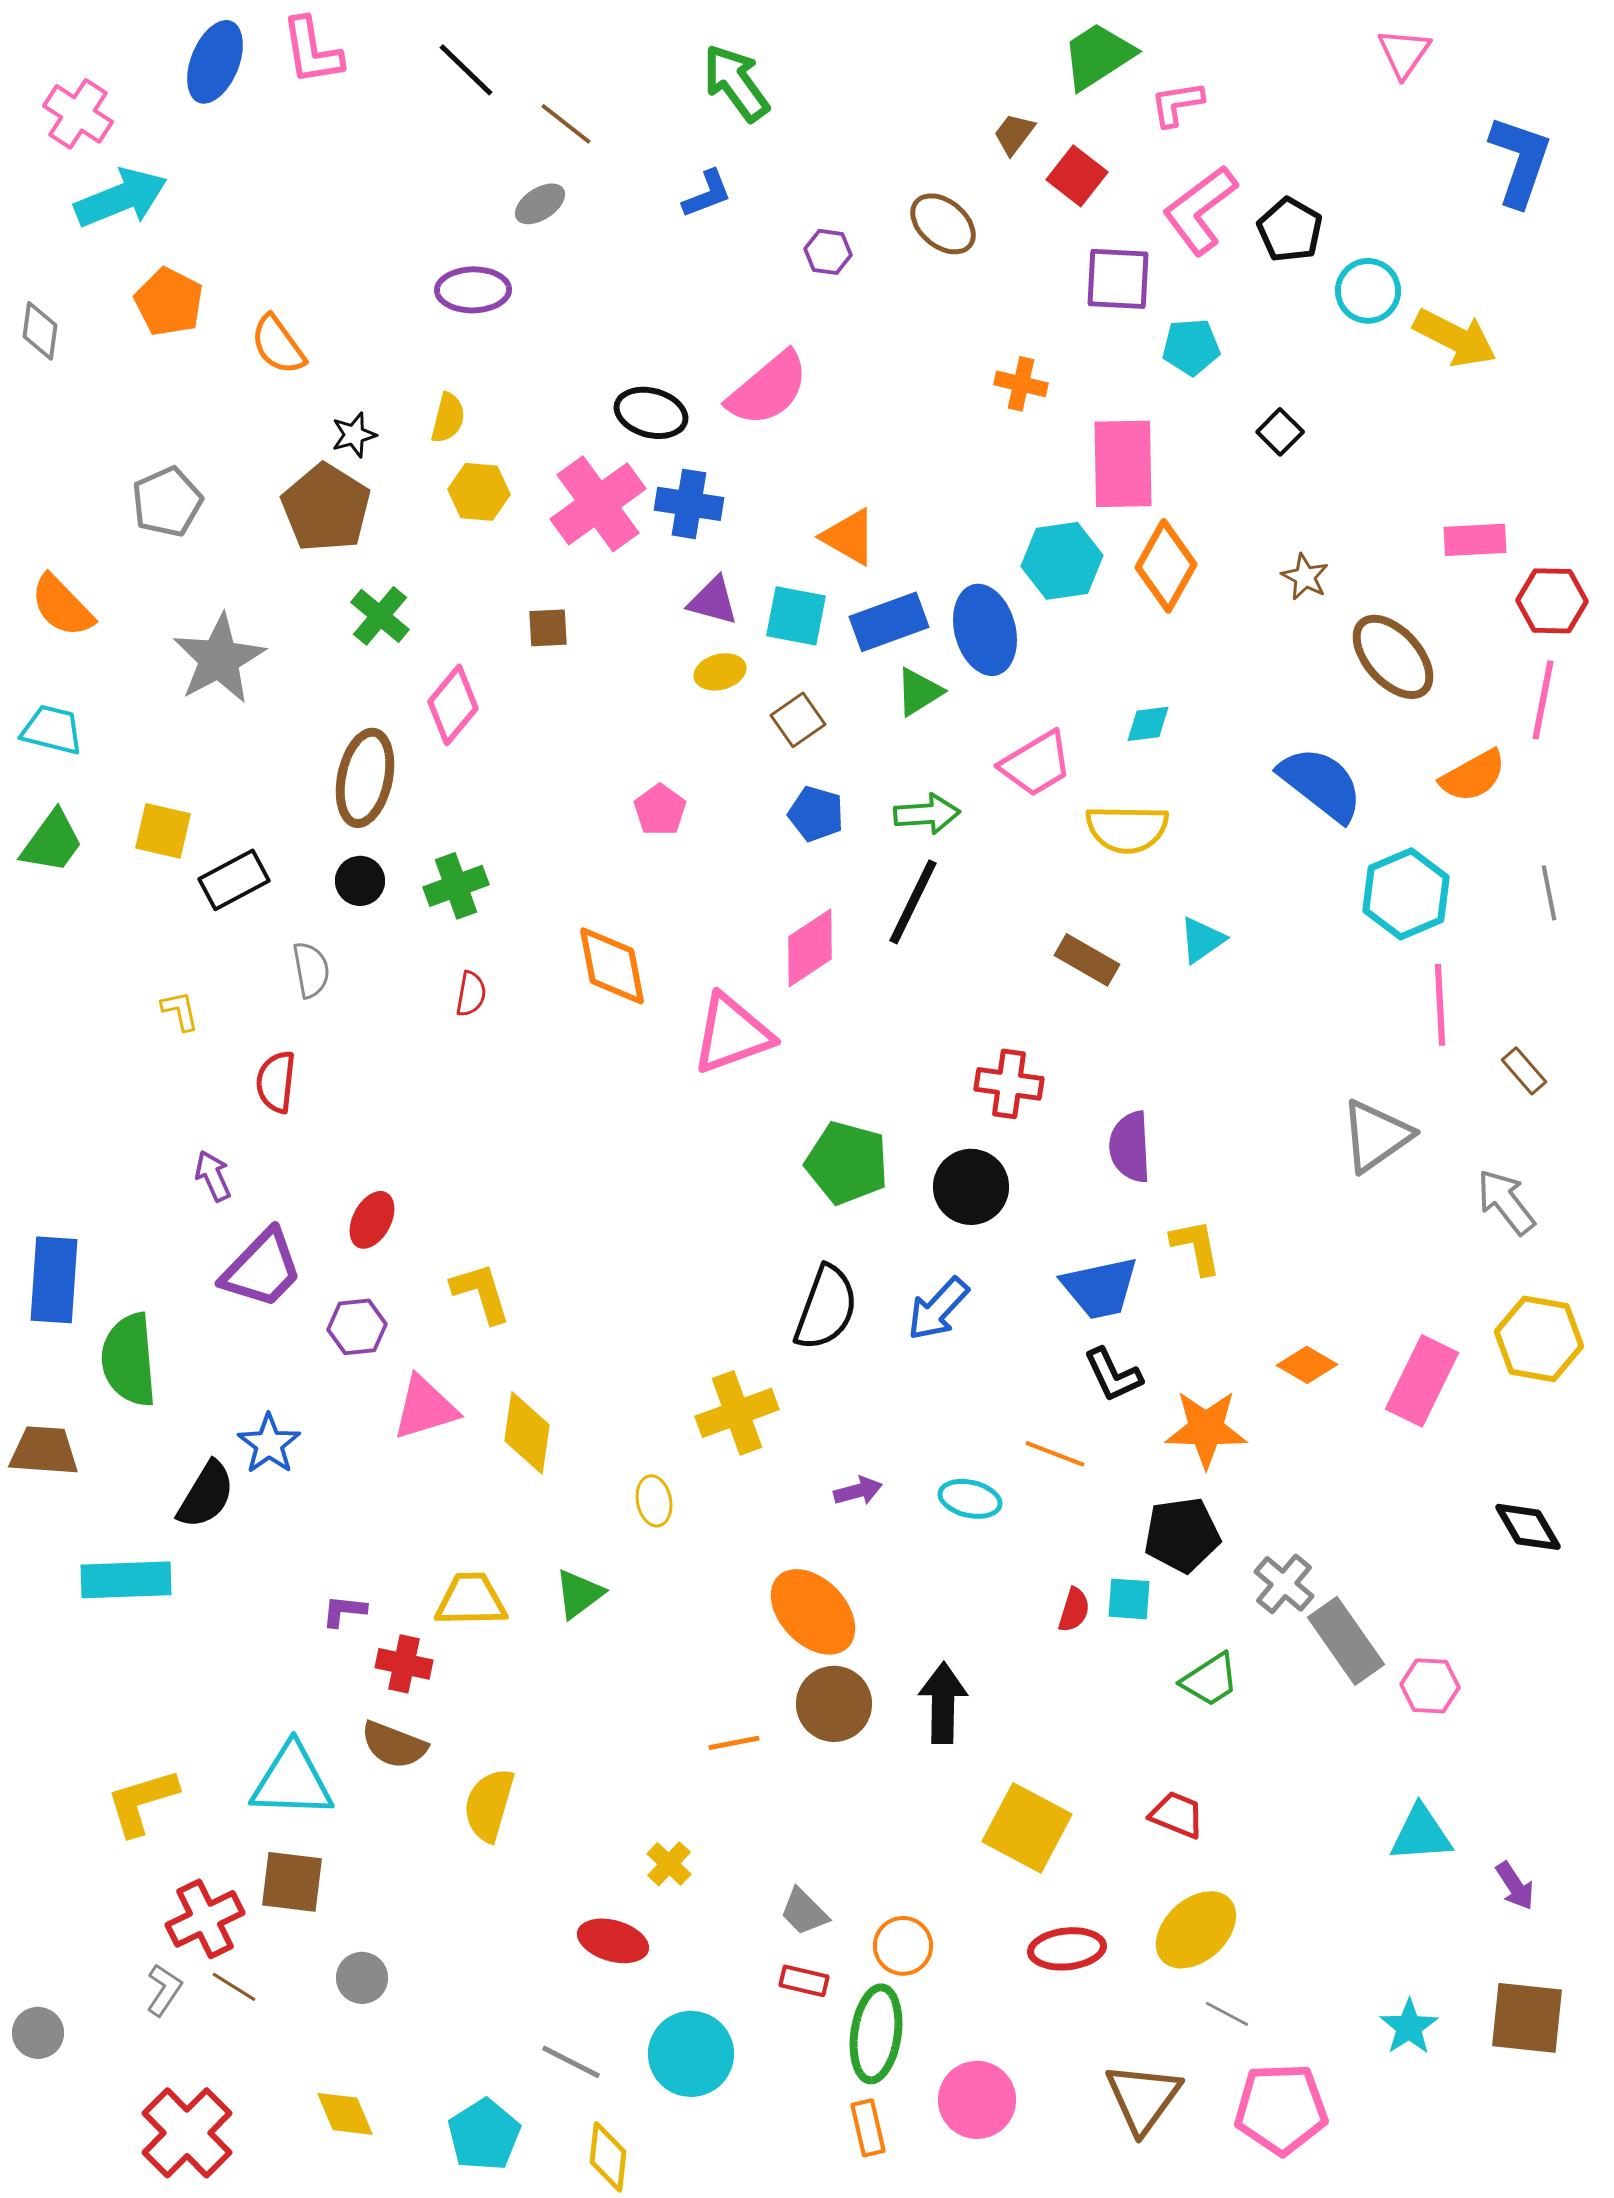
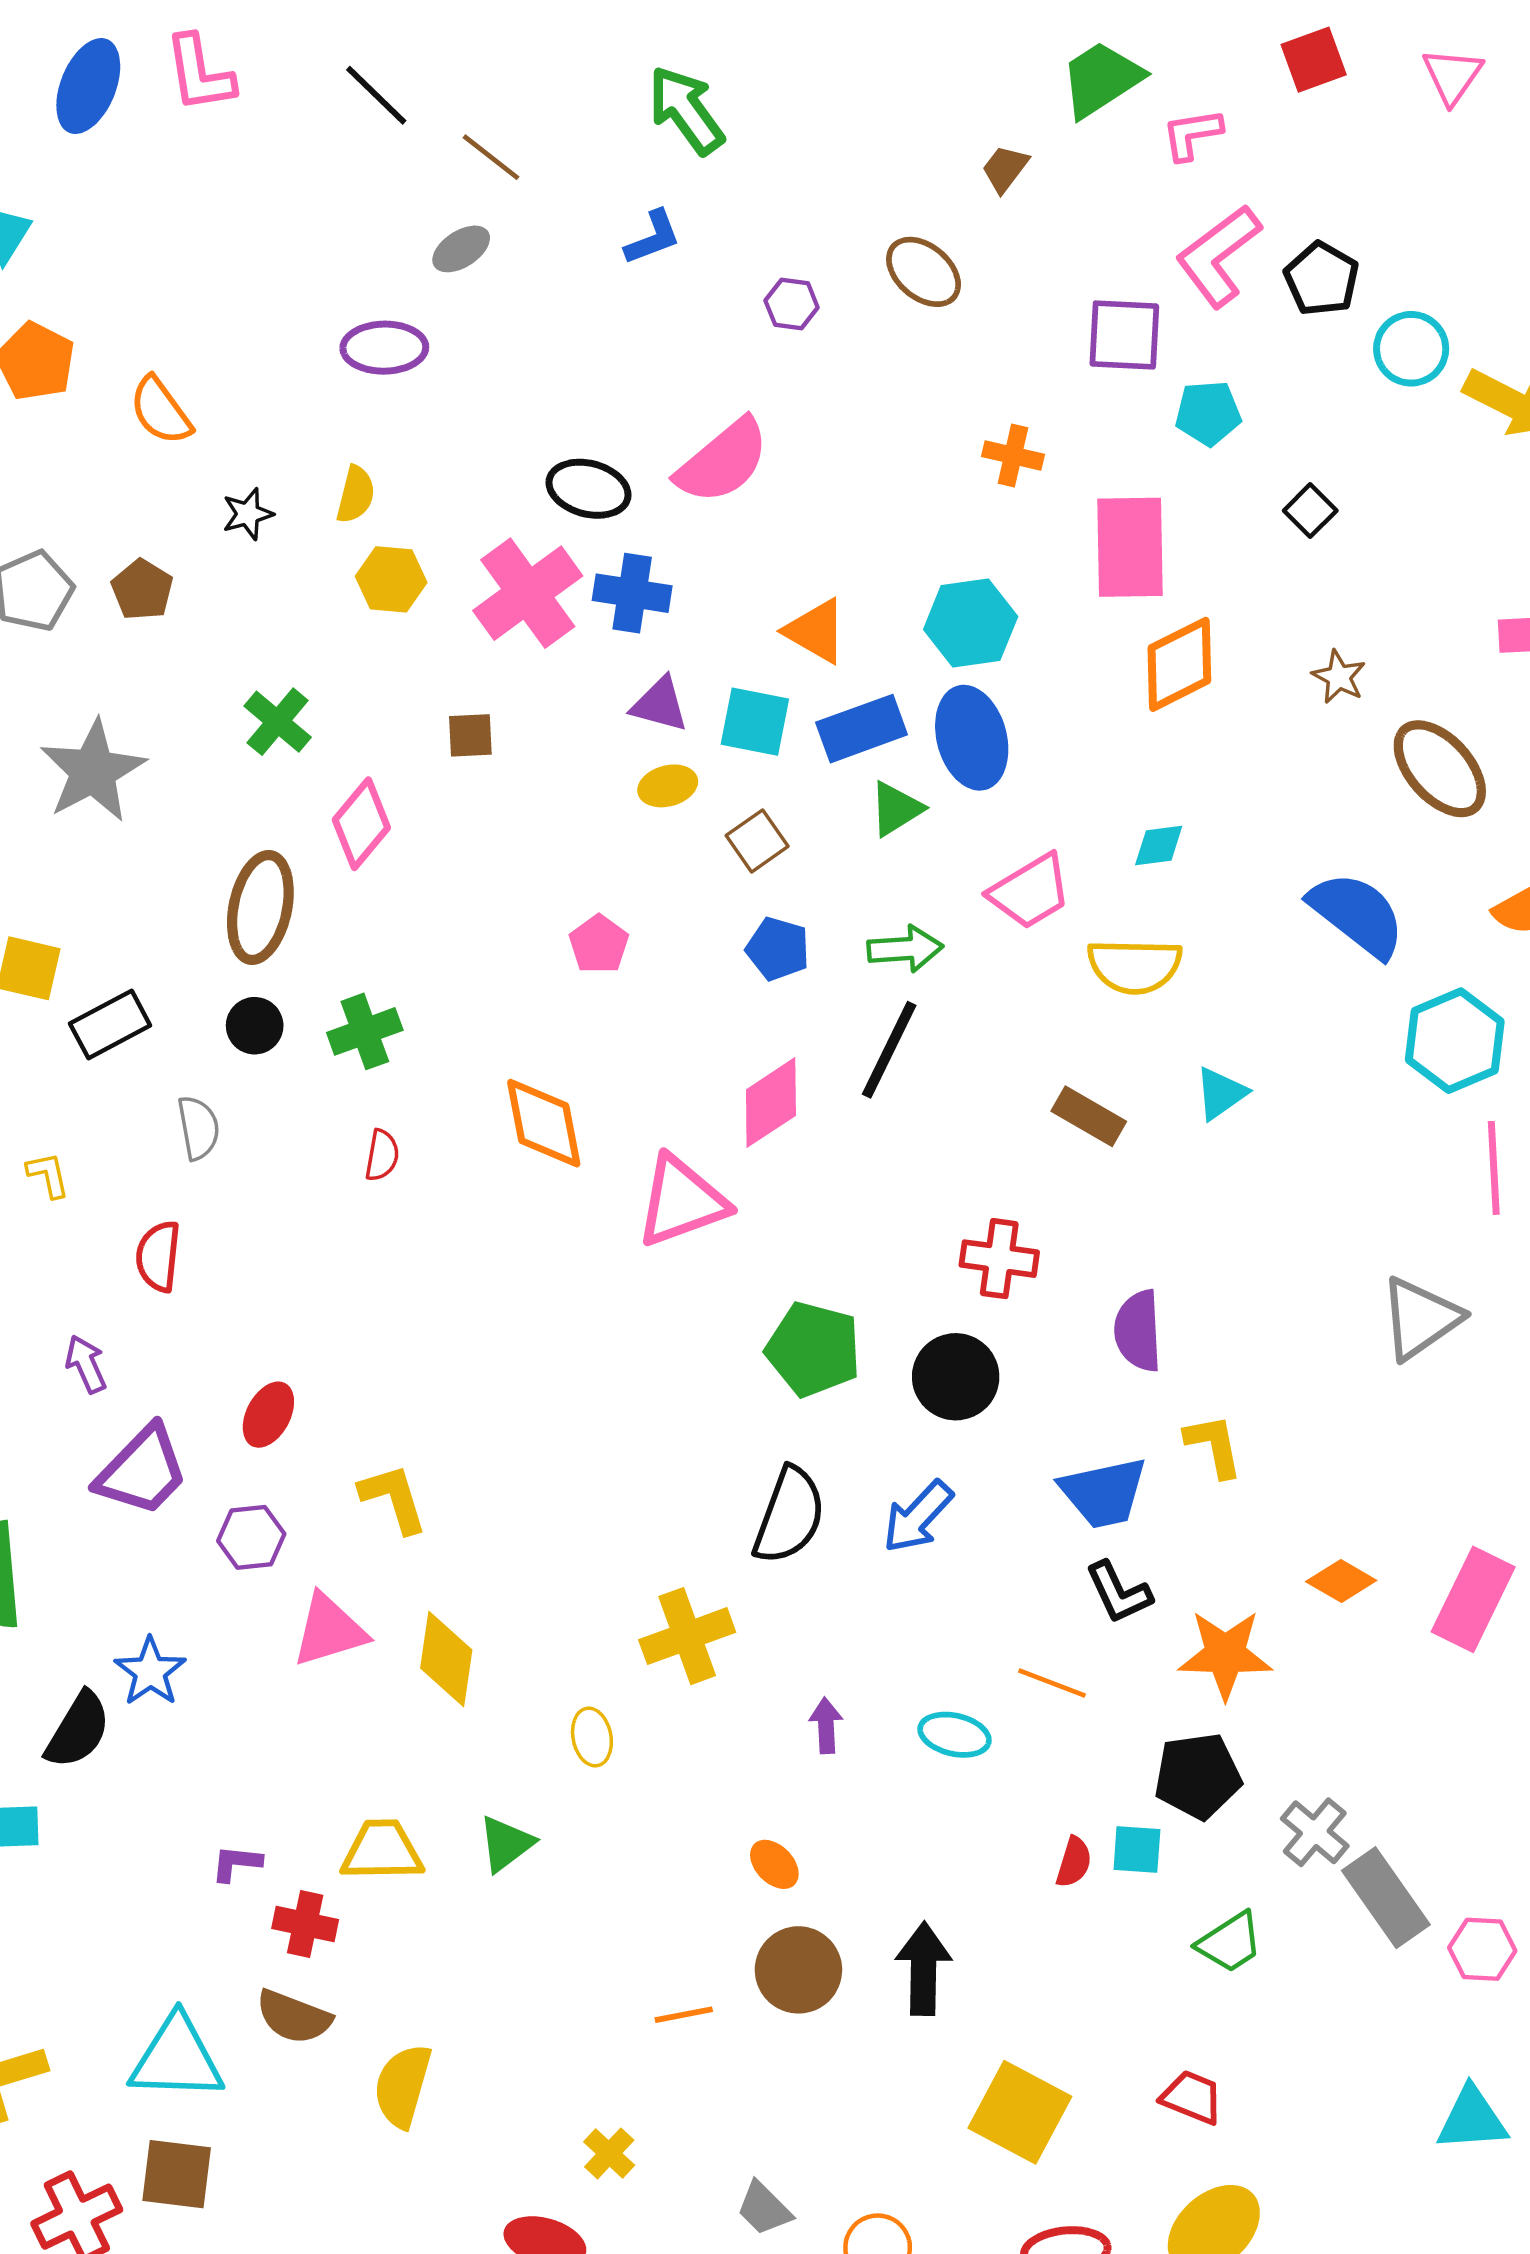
red square: (1077, 176) -> (1314, 60), moved, turned 32
brown pentagon: (326, 508) -> (142, 590), moved, size x0.6
cyan hexagon: (1062, 561) -> (971, 623), moved
orange diamond: (1166, 566) -> (1179, 664), turned 34
purple arrow: (858, 1491) -> (826, 1726), turned -78
orange ellipse: (813, 1612) -> (774, 1864), size x0.5

